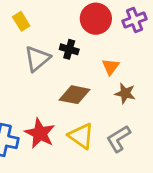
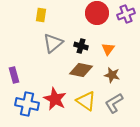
yellow rectangle: (21, 21) -> (41, 15), turned 40
black cross: (69, 49) -> (81, 46), moved
brown star: (125, 93) -> (112, 75), moved

